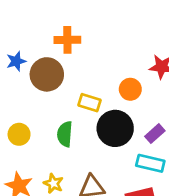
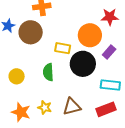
orange circle: (130, 89) -> (90, 35), size x1.5
purple rectangle: (155, 134) -> (109, 52), moved

